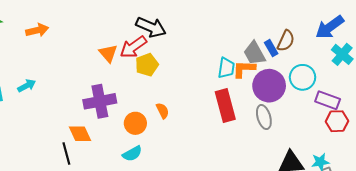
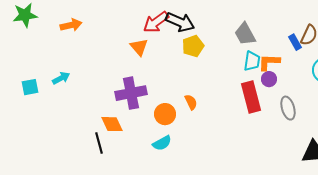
red arrow: (133, 47) -> (156, 22), moved
gray trapezoid: (254, 53) -> (245, 34), moved
yellow pentagon: (147, 65) -> (193, 46), moved
purple circle: (269, 86) -> (269, 79), moved, size x0.5

